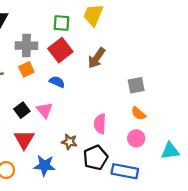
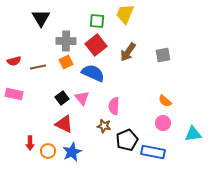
blue semicircle: (57, 82) -> (93, 73), size x1.6
gray square: (136, 85) -> (163, 55), moved
pink semicircle: (100, 124) -> (114, 106), moved
red triangle: (24, 140) -> (64, 124), turned -36
blue star: (45, 166) -> (72, 152), moved, turned -30

